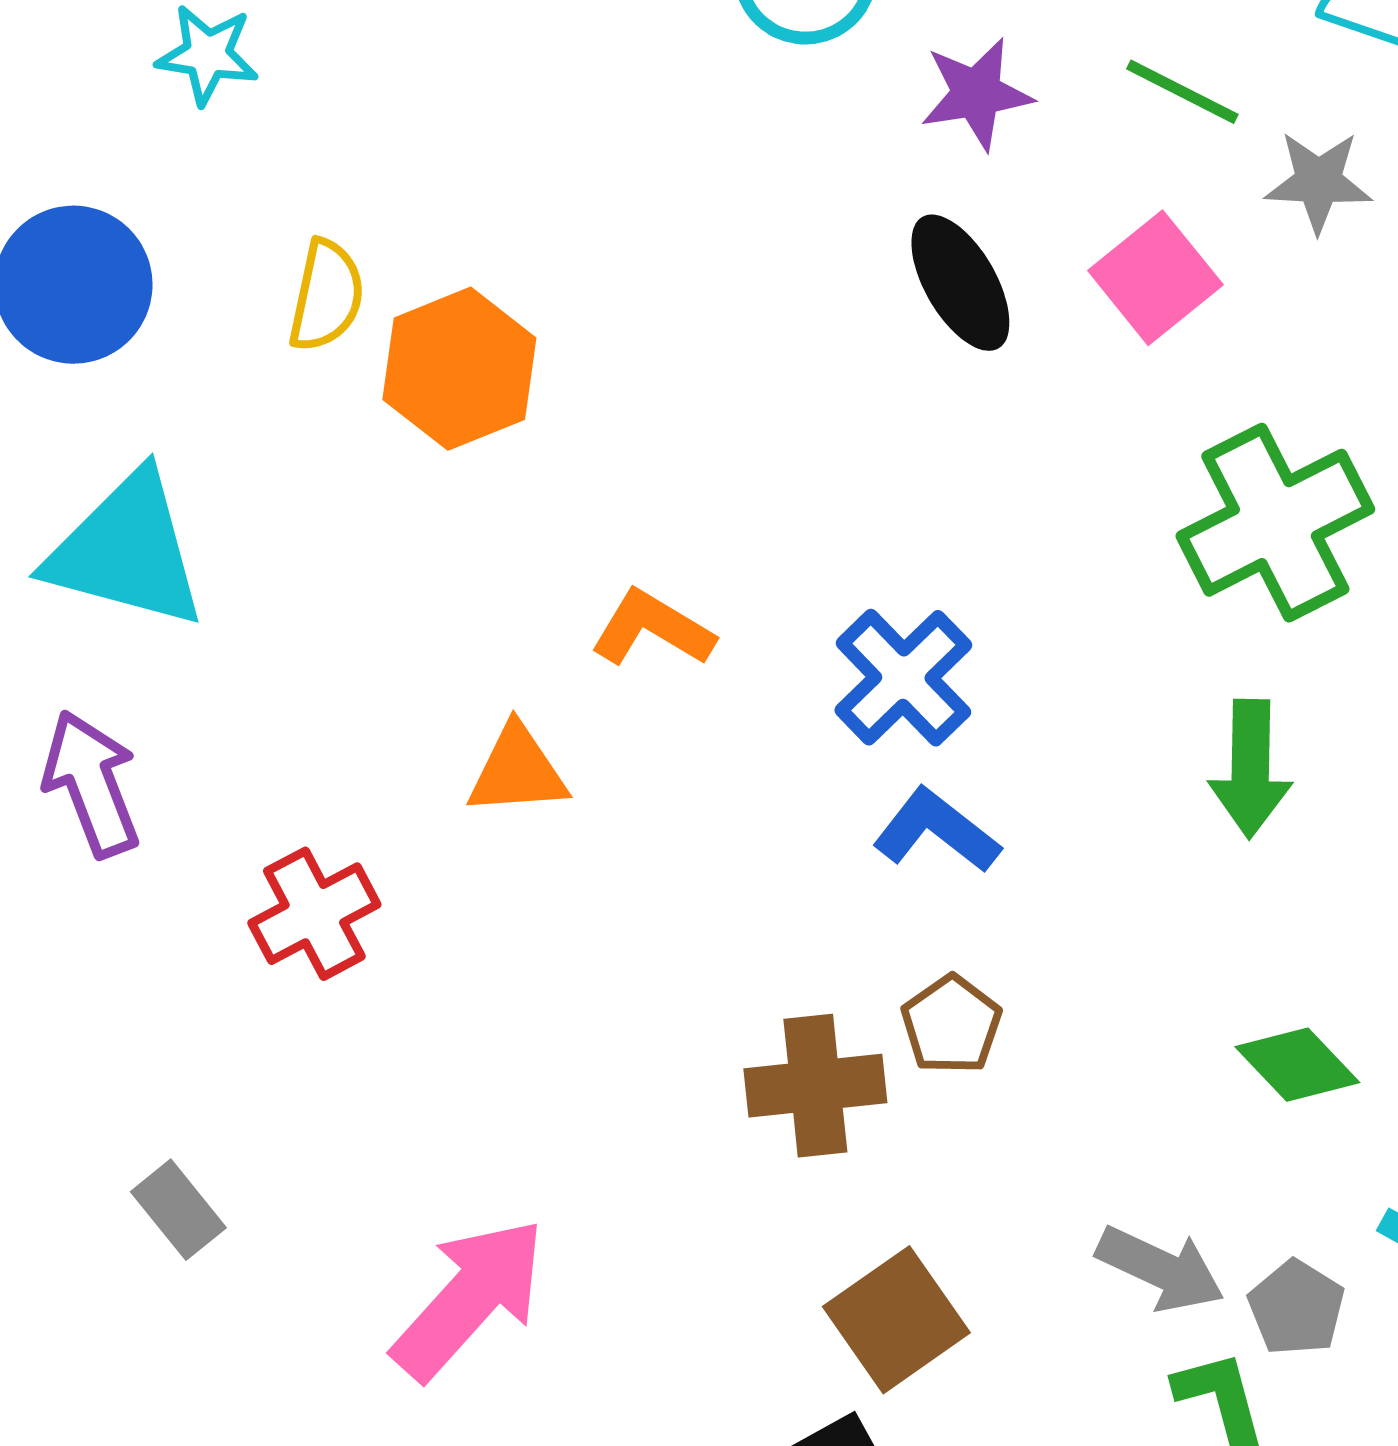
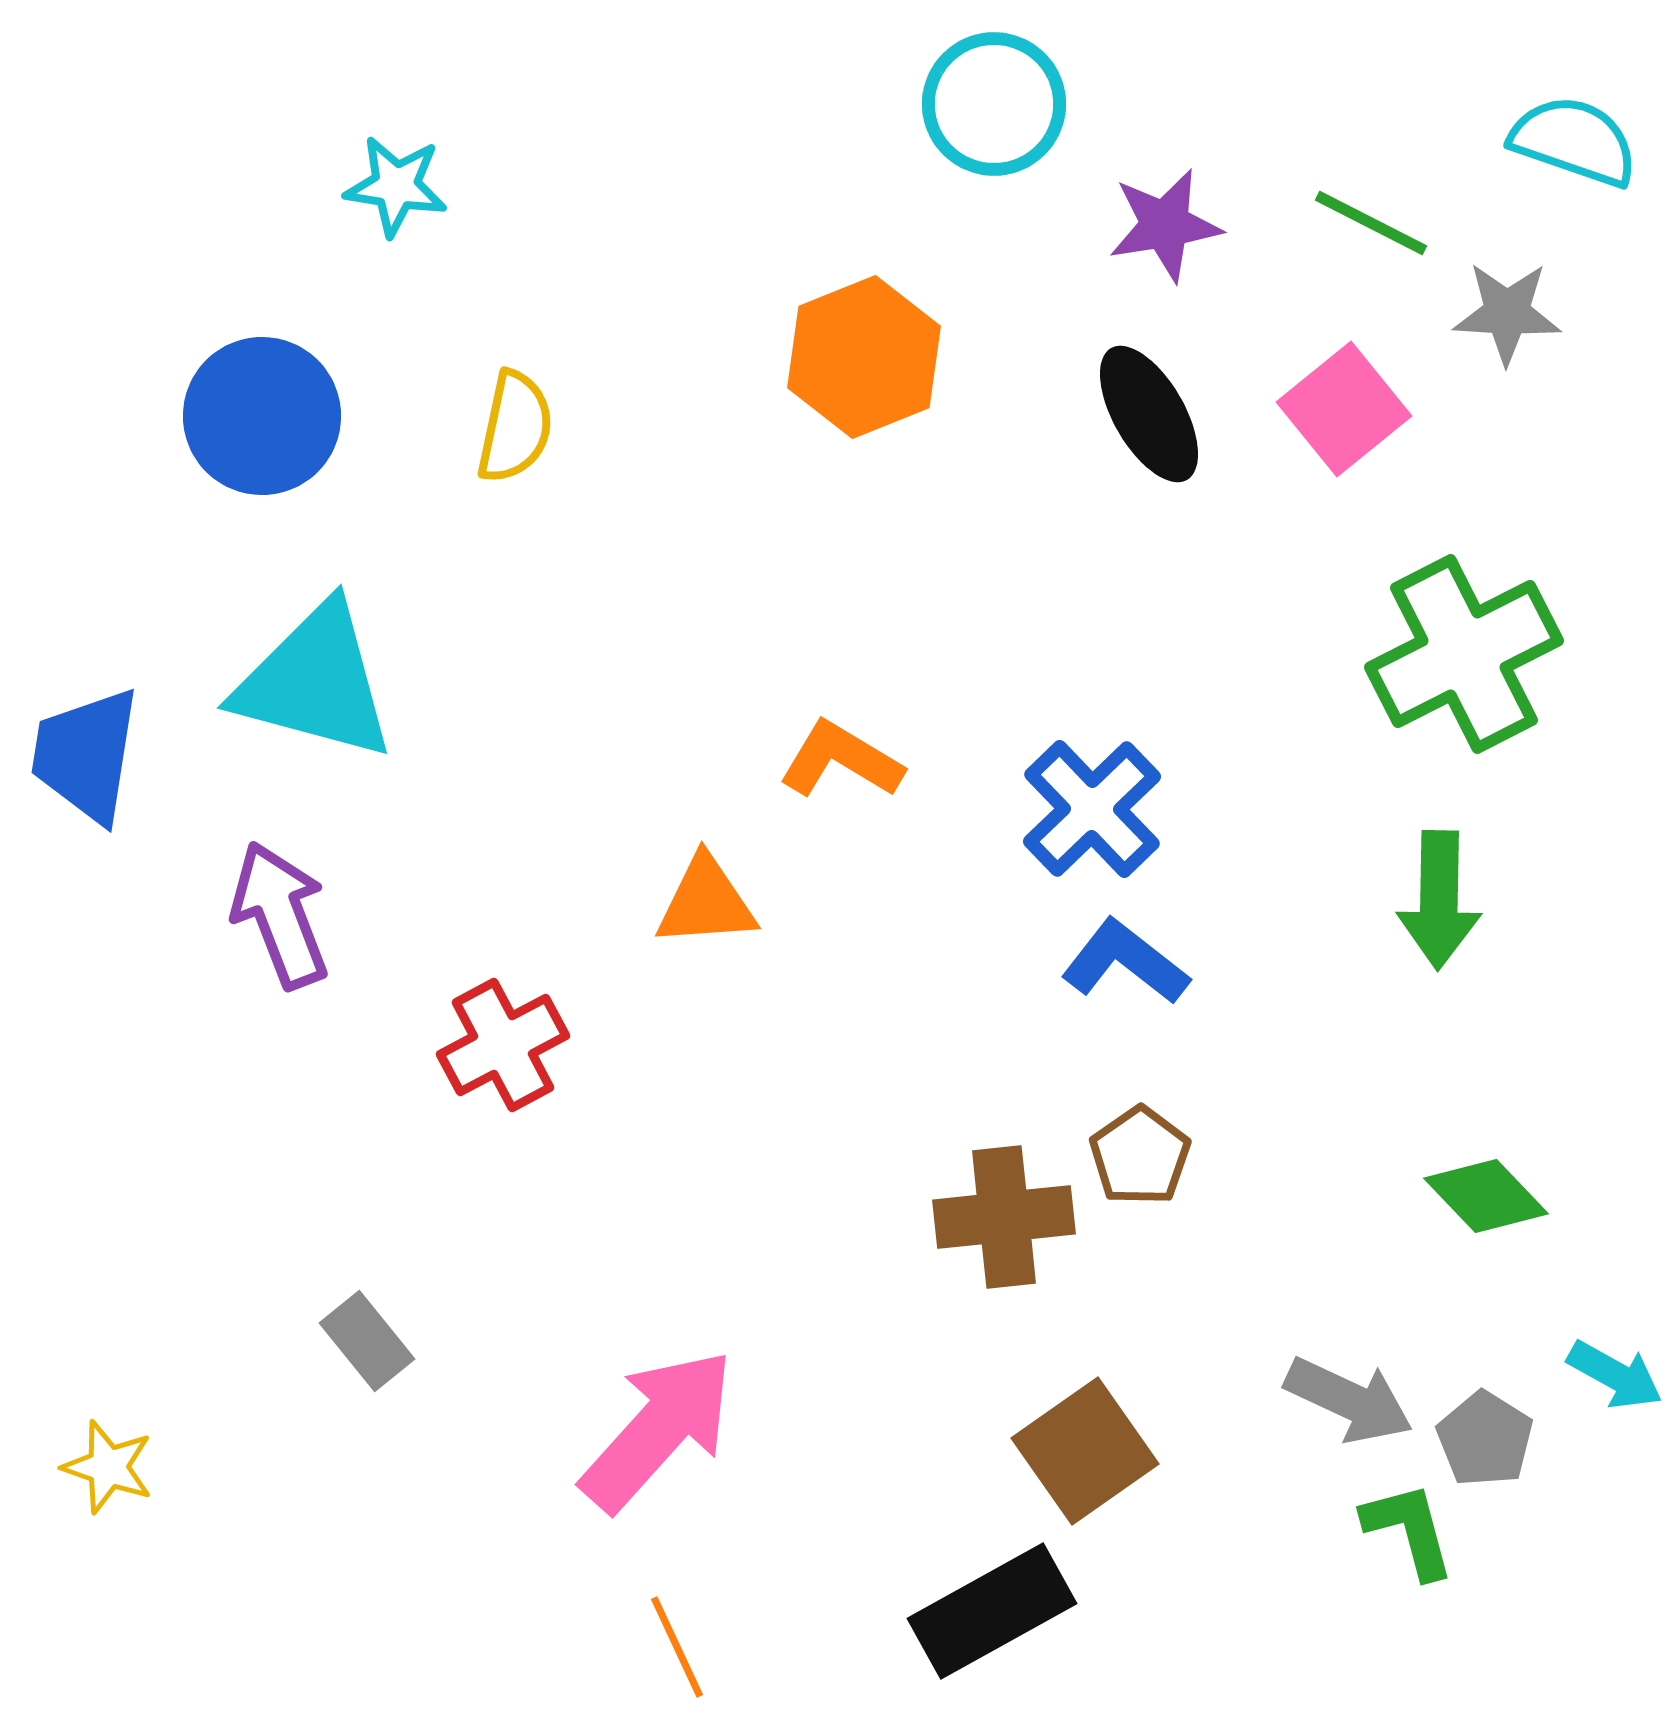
orange hexagon: (459, 369) -> (864, 357), moved

